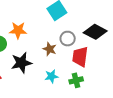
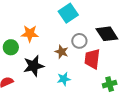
black diamond: (95, 32) -> (107, 34), turned 30
green cross: (76, 80) -> (110, 84), moved

